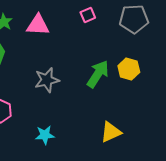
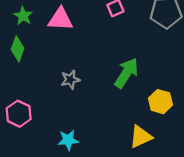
yellow hexagon: (129, 69) -> (160, 102), moved
gray star: (47, 80) -> (70, 80), size x0.7

